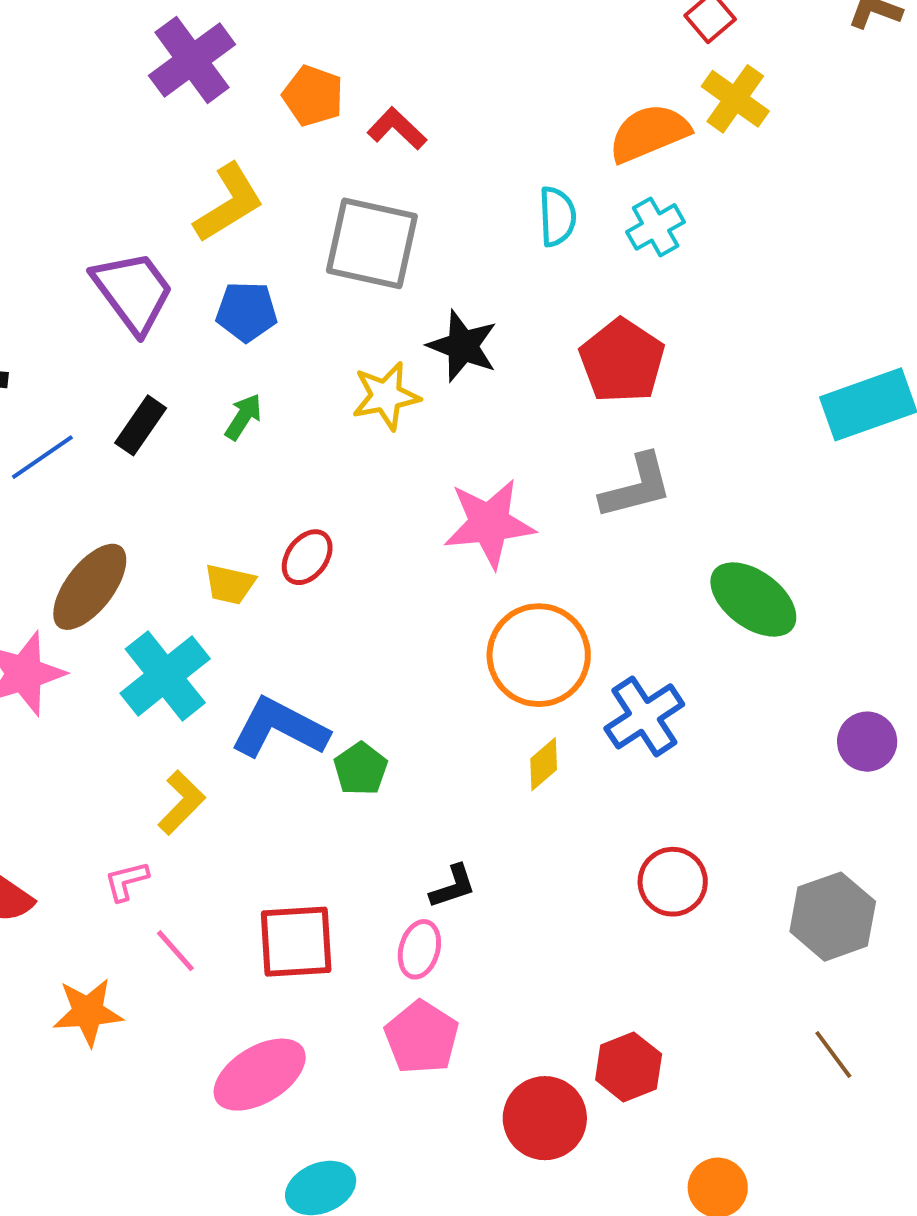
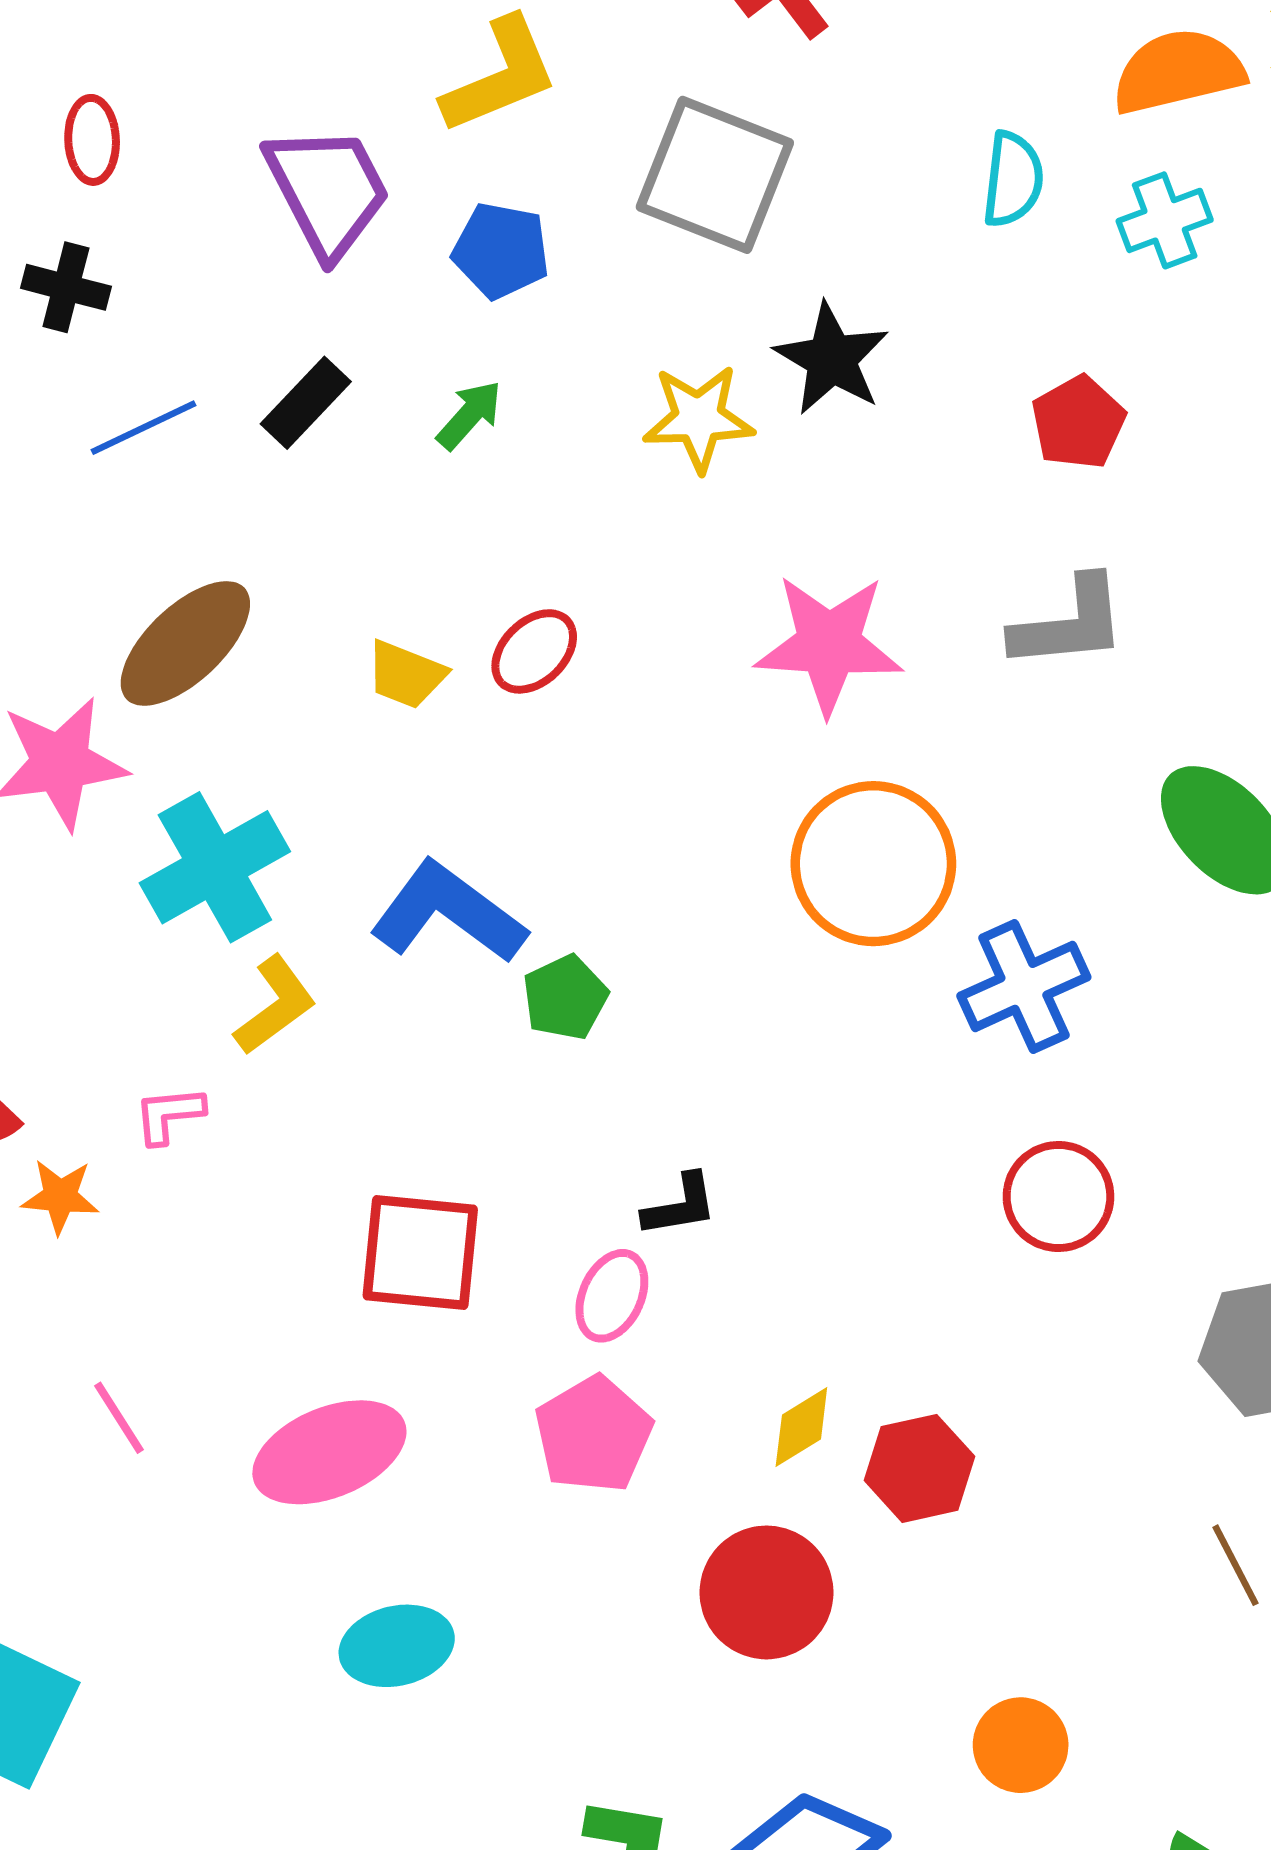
red pentagon: (622, 361) -> (1078, 422), size x0.7
cyan cross: (165, 676) -> (215, 867), moved
yellow diamond: (544, 764) -> (801, 1427), moved
red circle: (673, 882) -> (1058, 1196), moved
pink line: (175, 951) -> (119, 1418), moved
orange star: (88, 1012) -> (60, 1197), moved, size x0.7
red hexagon: (629, 1067) -> (919, 1468), moved

